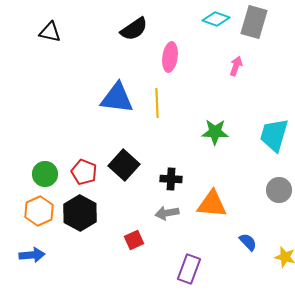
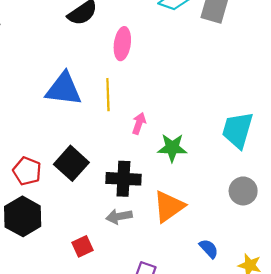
pink arrow: (236, 66) -> (139, 123), moved
green star: (215, 132) -> (172, 148), moved
black cross: (171, 179) -> (123, 179), size x1.4
orange triangle: (212, 204) -> (169, 206), turned -40

